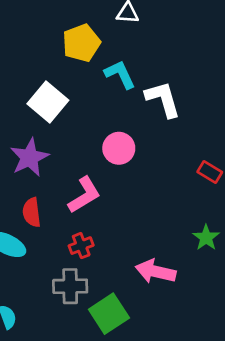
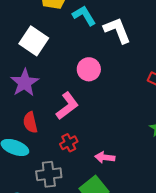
pink arrow: (156, 271) -> (105, 157), moved, size x0.7
gray cross: (70, 286) -> (49, 174), moved

